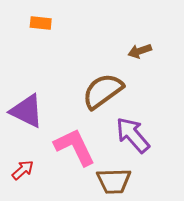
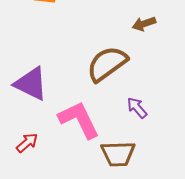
purple arrow: (133, 135) -> (137, 108), size x0.6

